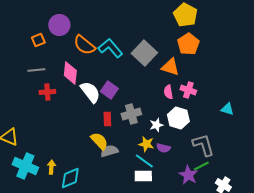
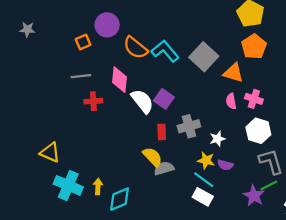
white hexagon: (178, 118) -> (258, 131), moved
white rectangle: (143, 176) -> (203, 197), turned 30

